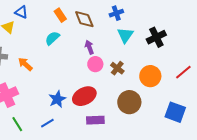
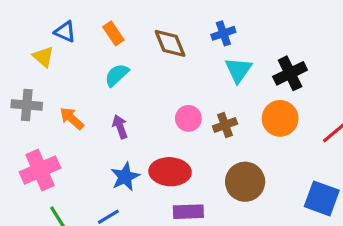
orange rectangle: (60, 15) -> (113, 33), moved
purple arrow: (89, 47) -> (120, 127), moved
brown cross: (117, 68) -> (225, 125), turned 32
orange circle: (150, 76) -> (280, 118), moved
red ellipse: (84, 96) -> (170, 172), turned 30

